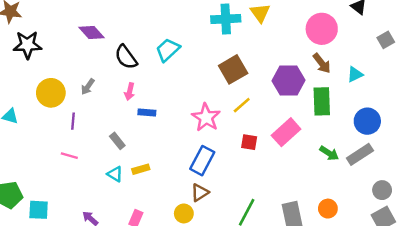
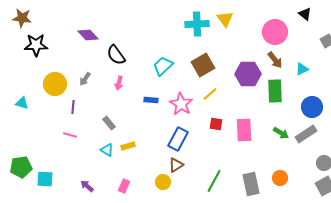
cyan trapezoid: (168, 50) -> (163, 66), moved
blue rectangle: (147, 113) -> (151, 100), moved
pink rectangle: (286, 132) -> (244, 130), moved, turned -50

